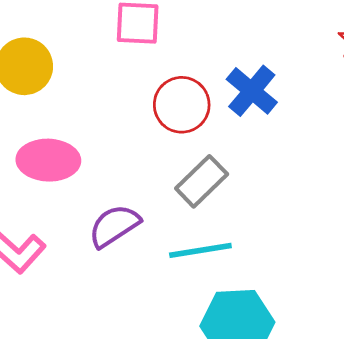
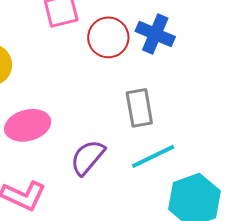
red circle: (182, 105) -> (108, 37), moved
gray rectangle: (202, 181) -> (139, 108), turned -39

